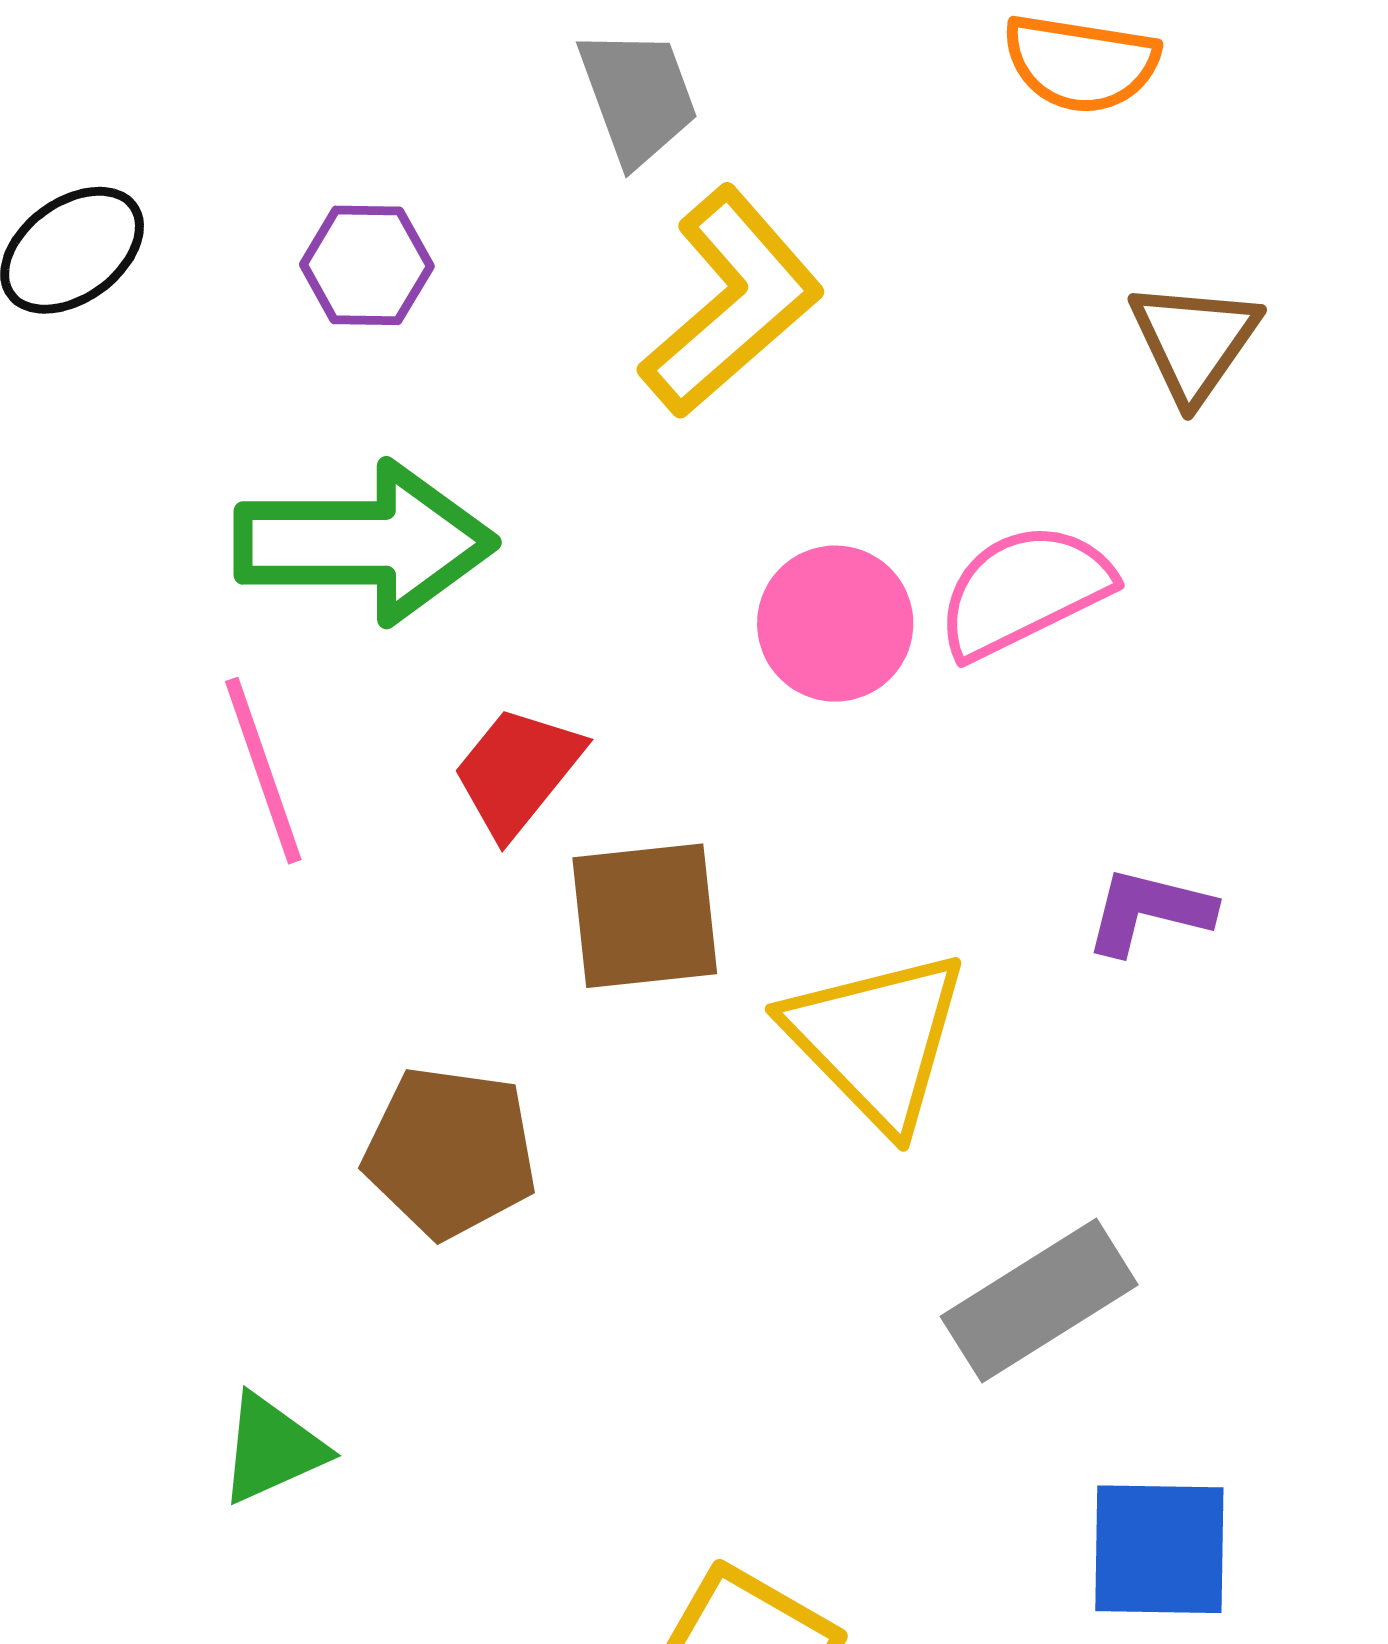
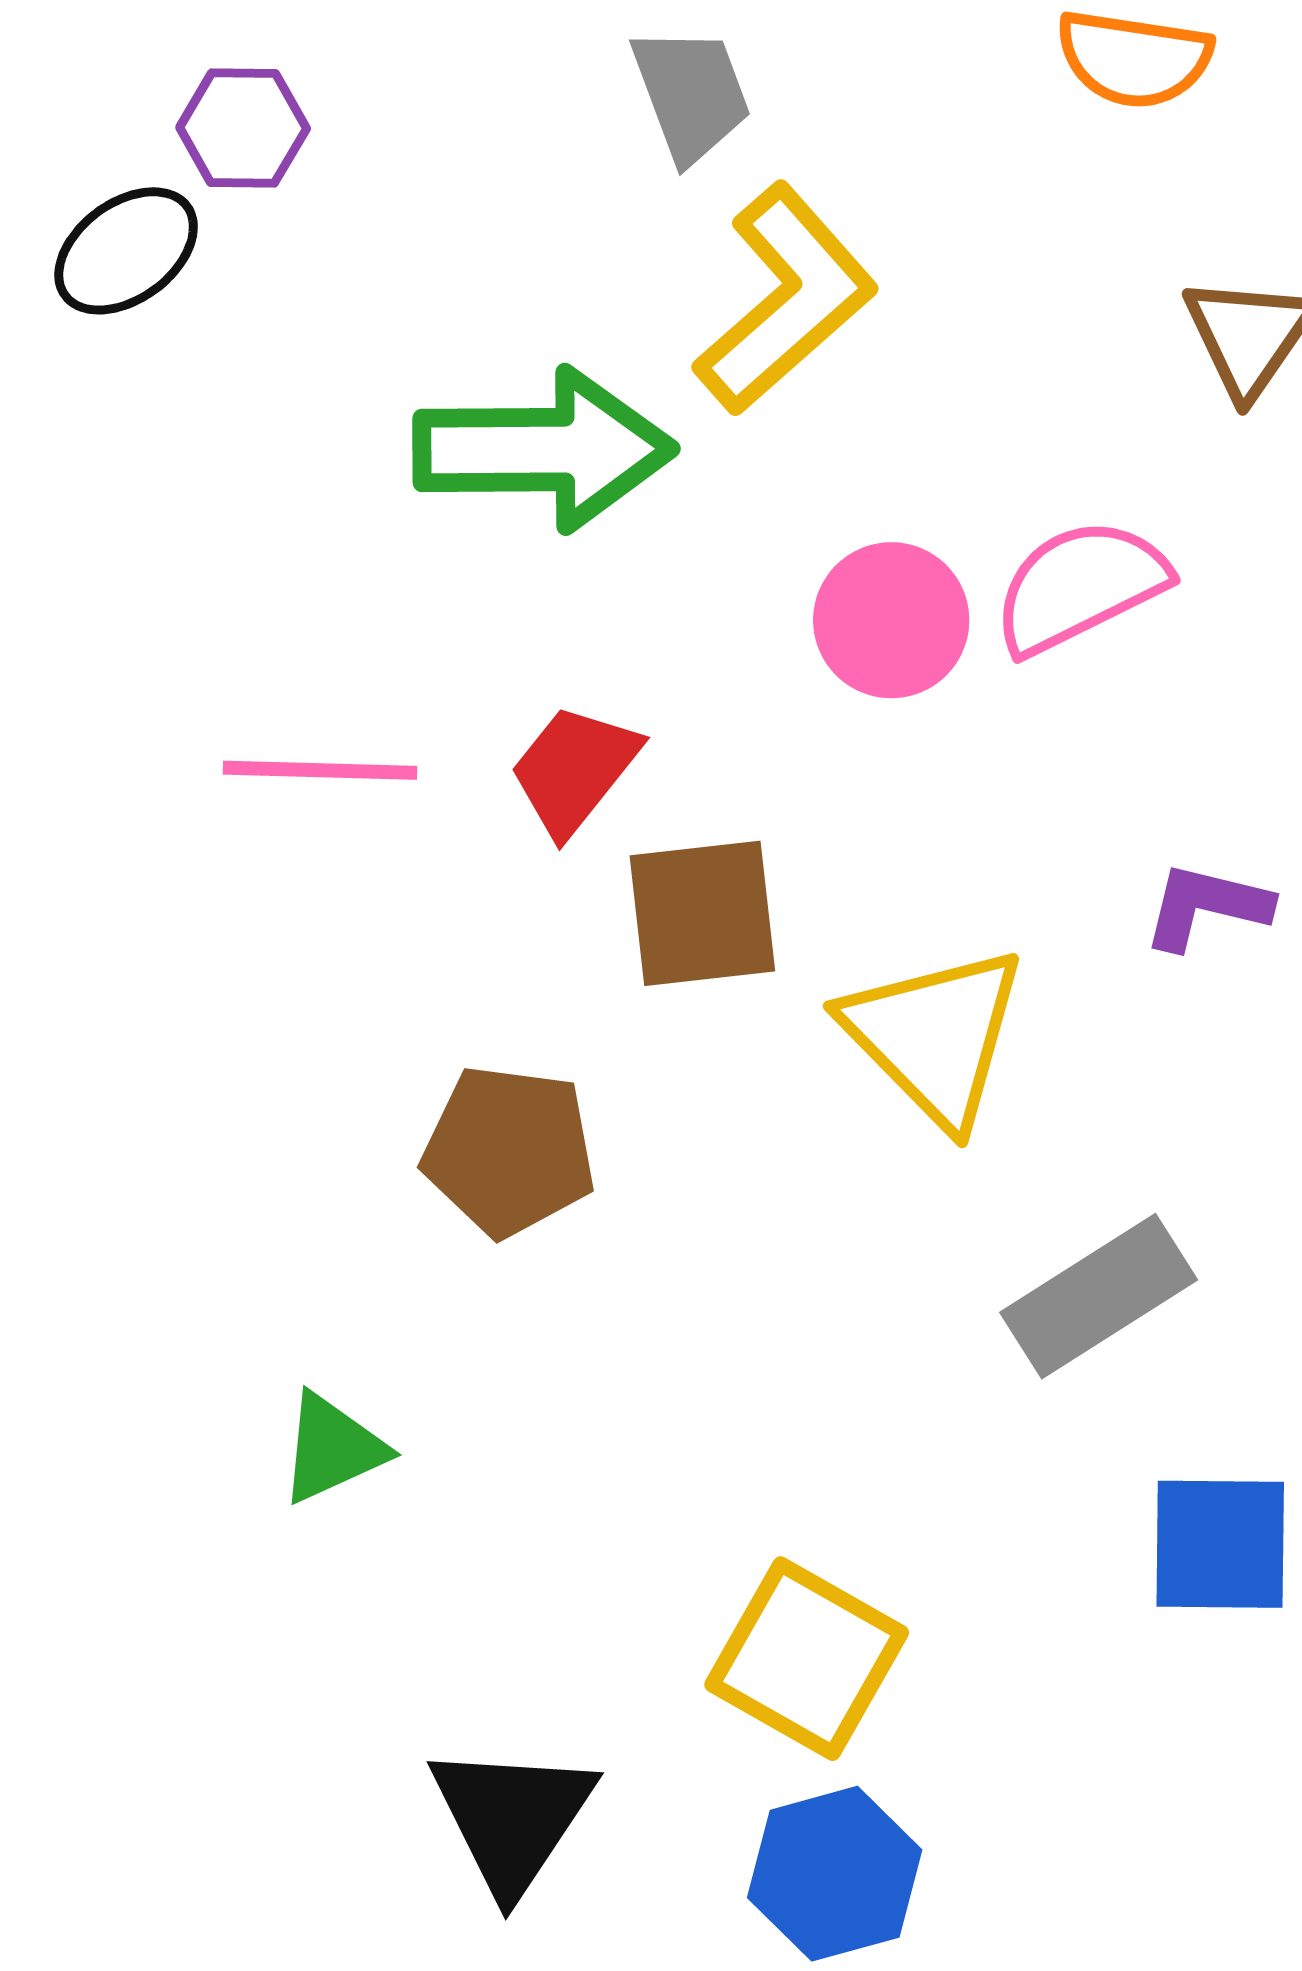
purple hexagon: (367, 265) -> (243, 128), moved
green arrow: (365, 543) -> (544, 450), moved
pink line: (263, 771) -> (320, 770), turned -69

